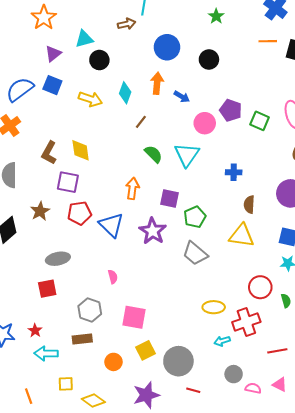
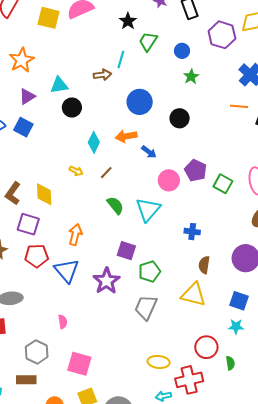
orange arrow: (157, 83) -> (126, 136), turned -110
yellow arrow: (90, 99) -> (76, 171), moved, size x0.6
orange arrow: (132, 188) -> (75, 235), moved
gray trapezoid: (195, 253) -> (146, 307), turned 68

